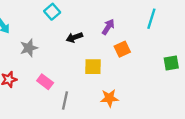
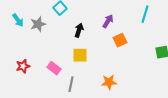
black arrow: (74, 37) -> (79, 30), turned 128
gray star: (29, 48) -> (38, 24), moved
yellow square: (93, 67) -> (80, 55), moved

